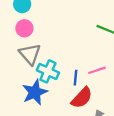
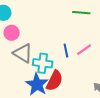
blue line: (75, 78) -> (66, 50), moved
red semicircle: (82, 98) -> (55, 81), moved

